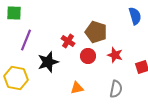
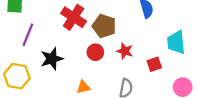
red cross: (68, 41) -> (74, 17), moved, size x1.6

